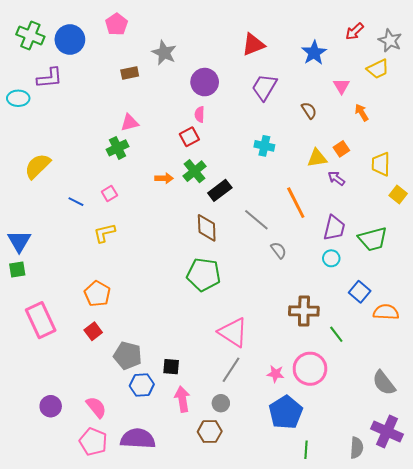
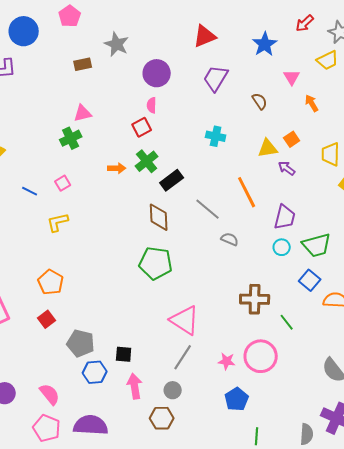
green trapezoid: (373, 239) -> (317, 245), moved
gray semicircle: (279, 250) -> (230, 239), turned -30
blue pentagon: (286, 412) -> (237, 399), size x0.7

